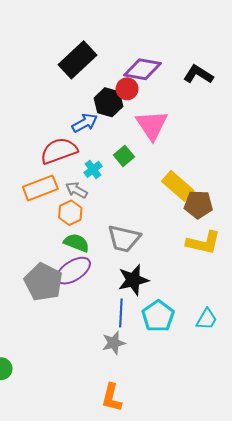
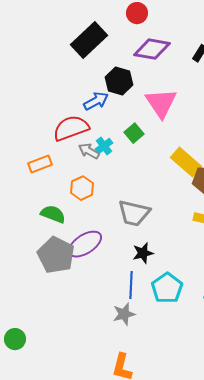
red circle: (127, 89) -> (137, 13), moved
orange rectangle: (40, 188) -> (40, 164), moved, size x0.7
gray arrow: (76, 190) -> (89, 151), moved
green semicircle: (76, 243) -> (53, 214), moved
black star: (133, 280) -> (143, 253), size x0.7

